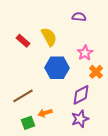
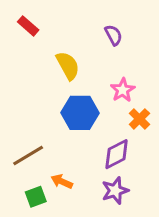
purple semicircle: (79, 17) -> (114, 35), turned 56
red rectangle: (23, 41) -> (28, 26), moved
orange arrow: (45, 113) -> (62, 181), turned 40

